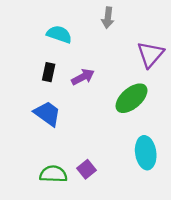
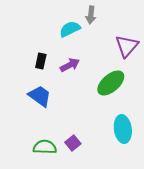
cyan semicircle: (59, 34) -> (70, 29), moved, turned -45

